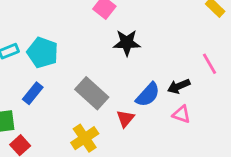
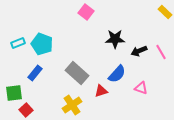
black star: (127, 43) -> (115, 39), moved
black arrow: (179, 86) -> (139, 51), moved
red triangle: (125, 118) -> (101, 91), turned 32

